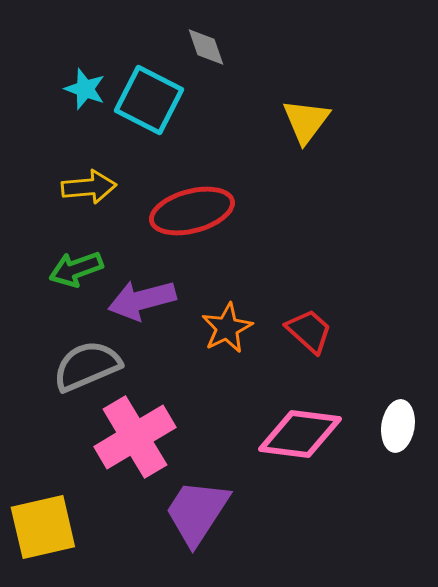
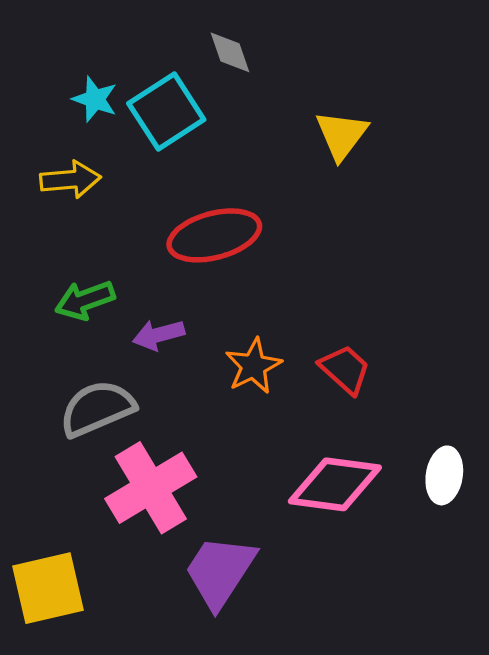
cyan square: (149, 100) -> (166, 111), turned 30
yellow arrow: (89, 187) -> (70, 180), moved
purple arrow: (142, 300) -> (159, 335), size x0.7

